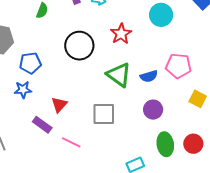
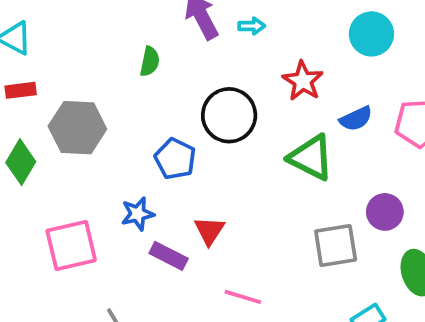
blue pentagon: (30, 63) -> (175, 159), moved, turned -30
blue semicircle: (149, 76) -> (356, 119), moved
gray square: (104, 114) -> (336, 246), moved
purple rectangle: (42, 125) -> (169, 256), moved

